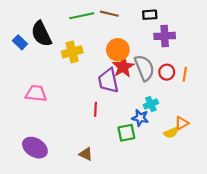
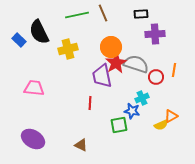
brown line: (109, 14) -> (103, 13), turned 54
gray semicircle: (144, 68) -> (136, 64), turned -50
red circle: (167, 72) -> (156, 77), moved

